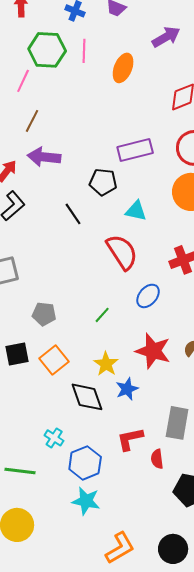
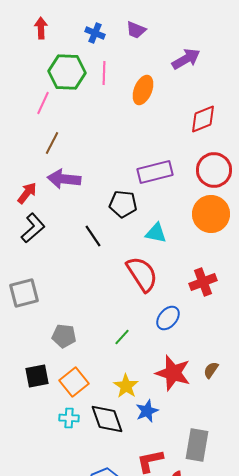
cyan cross: (54, 438) -> (69, 418), moved, turned -30

